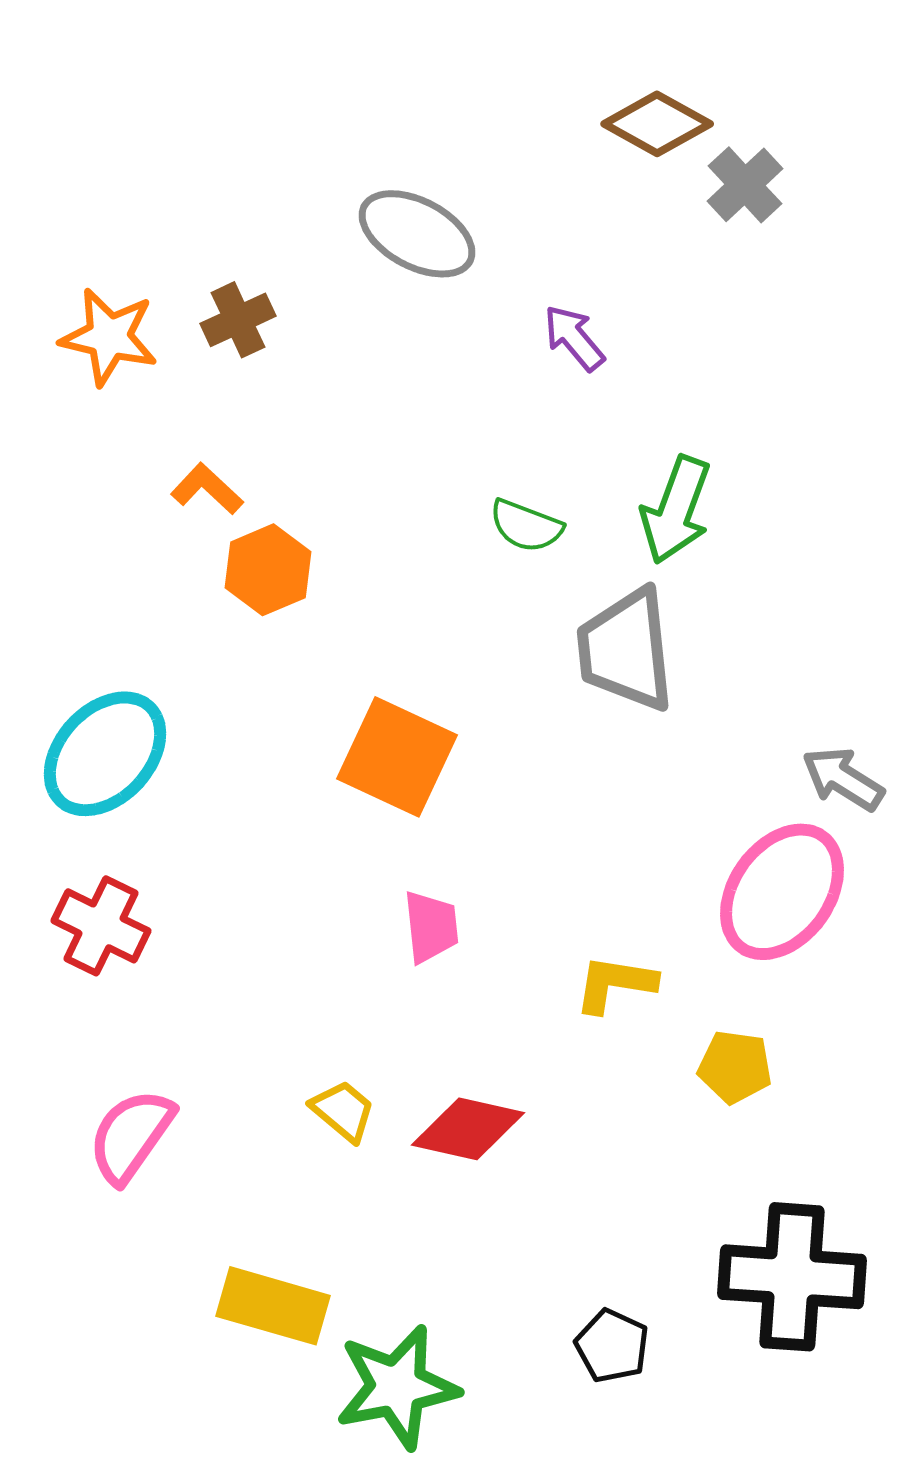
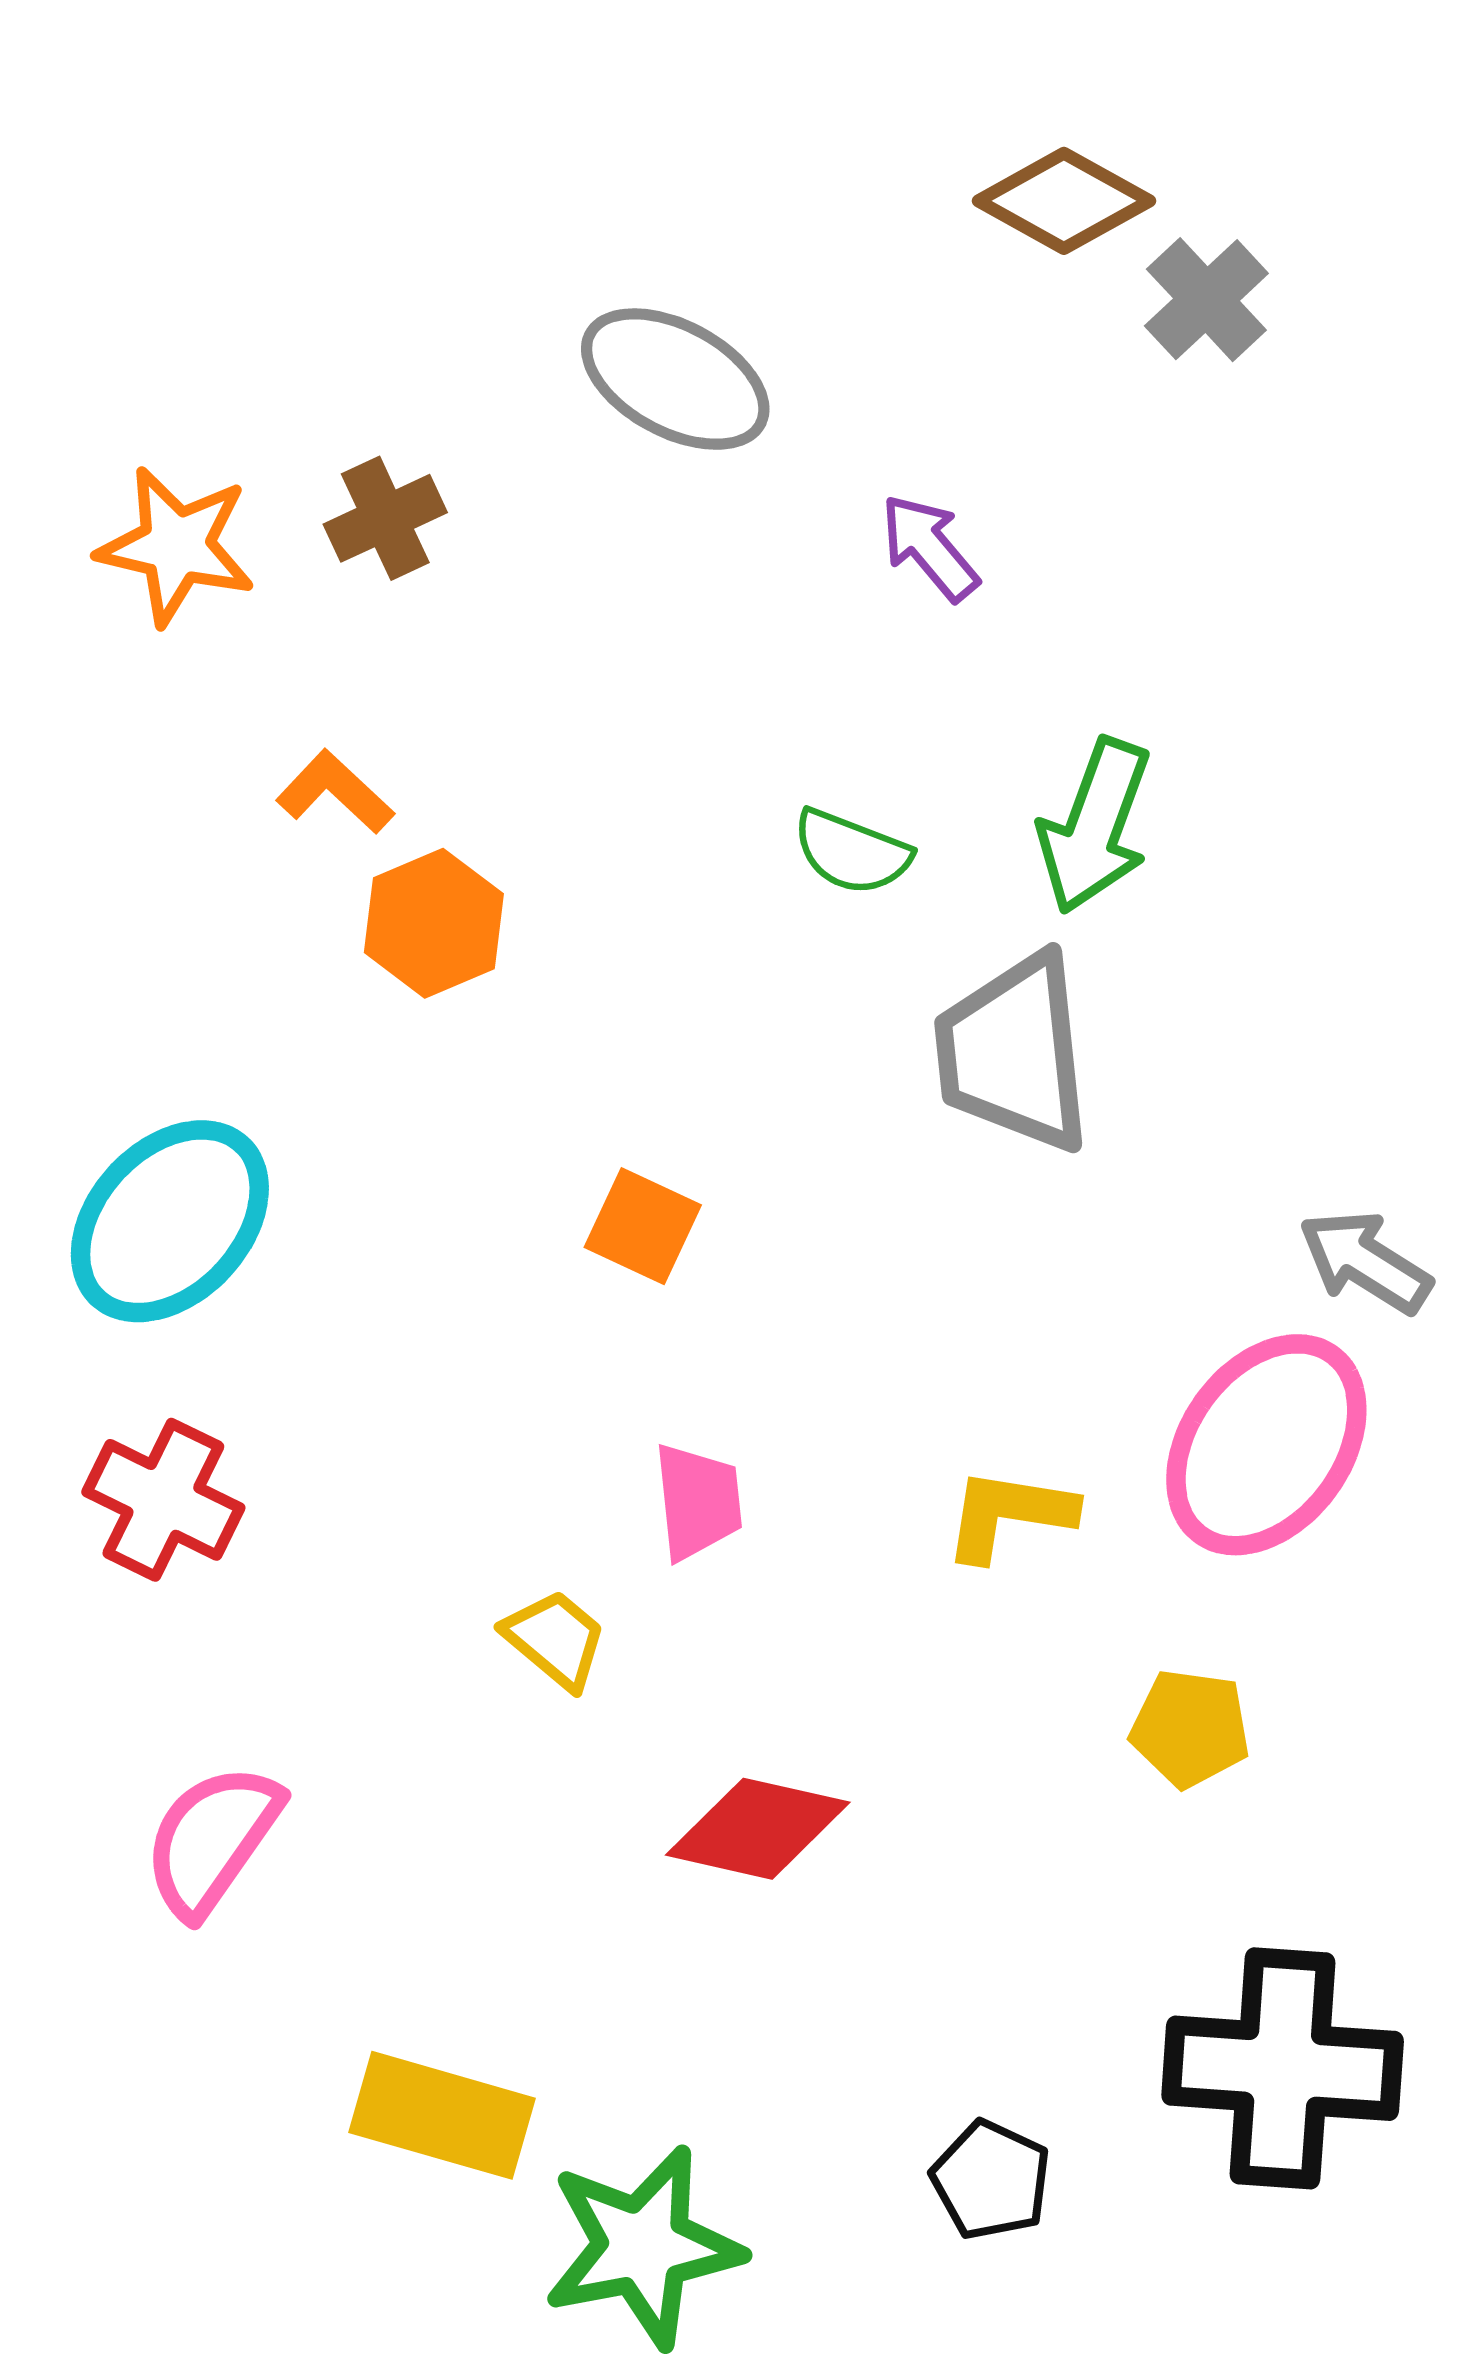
orange square: (397, 757) -> (643, 1226), size x0.6
yellow L-shape: (615, 984) -> (1009, 1514), moved
yellow trapezoid: (343, 1111) -> (555, 1639), moved

